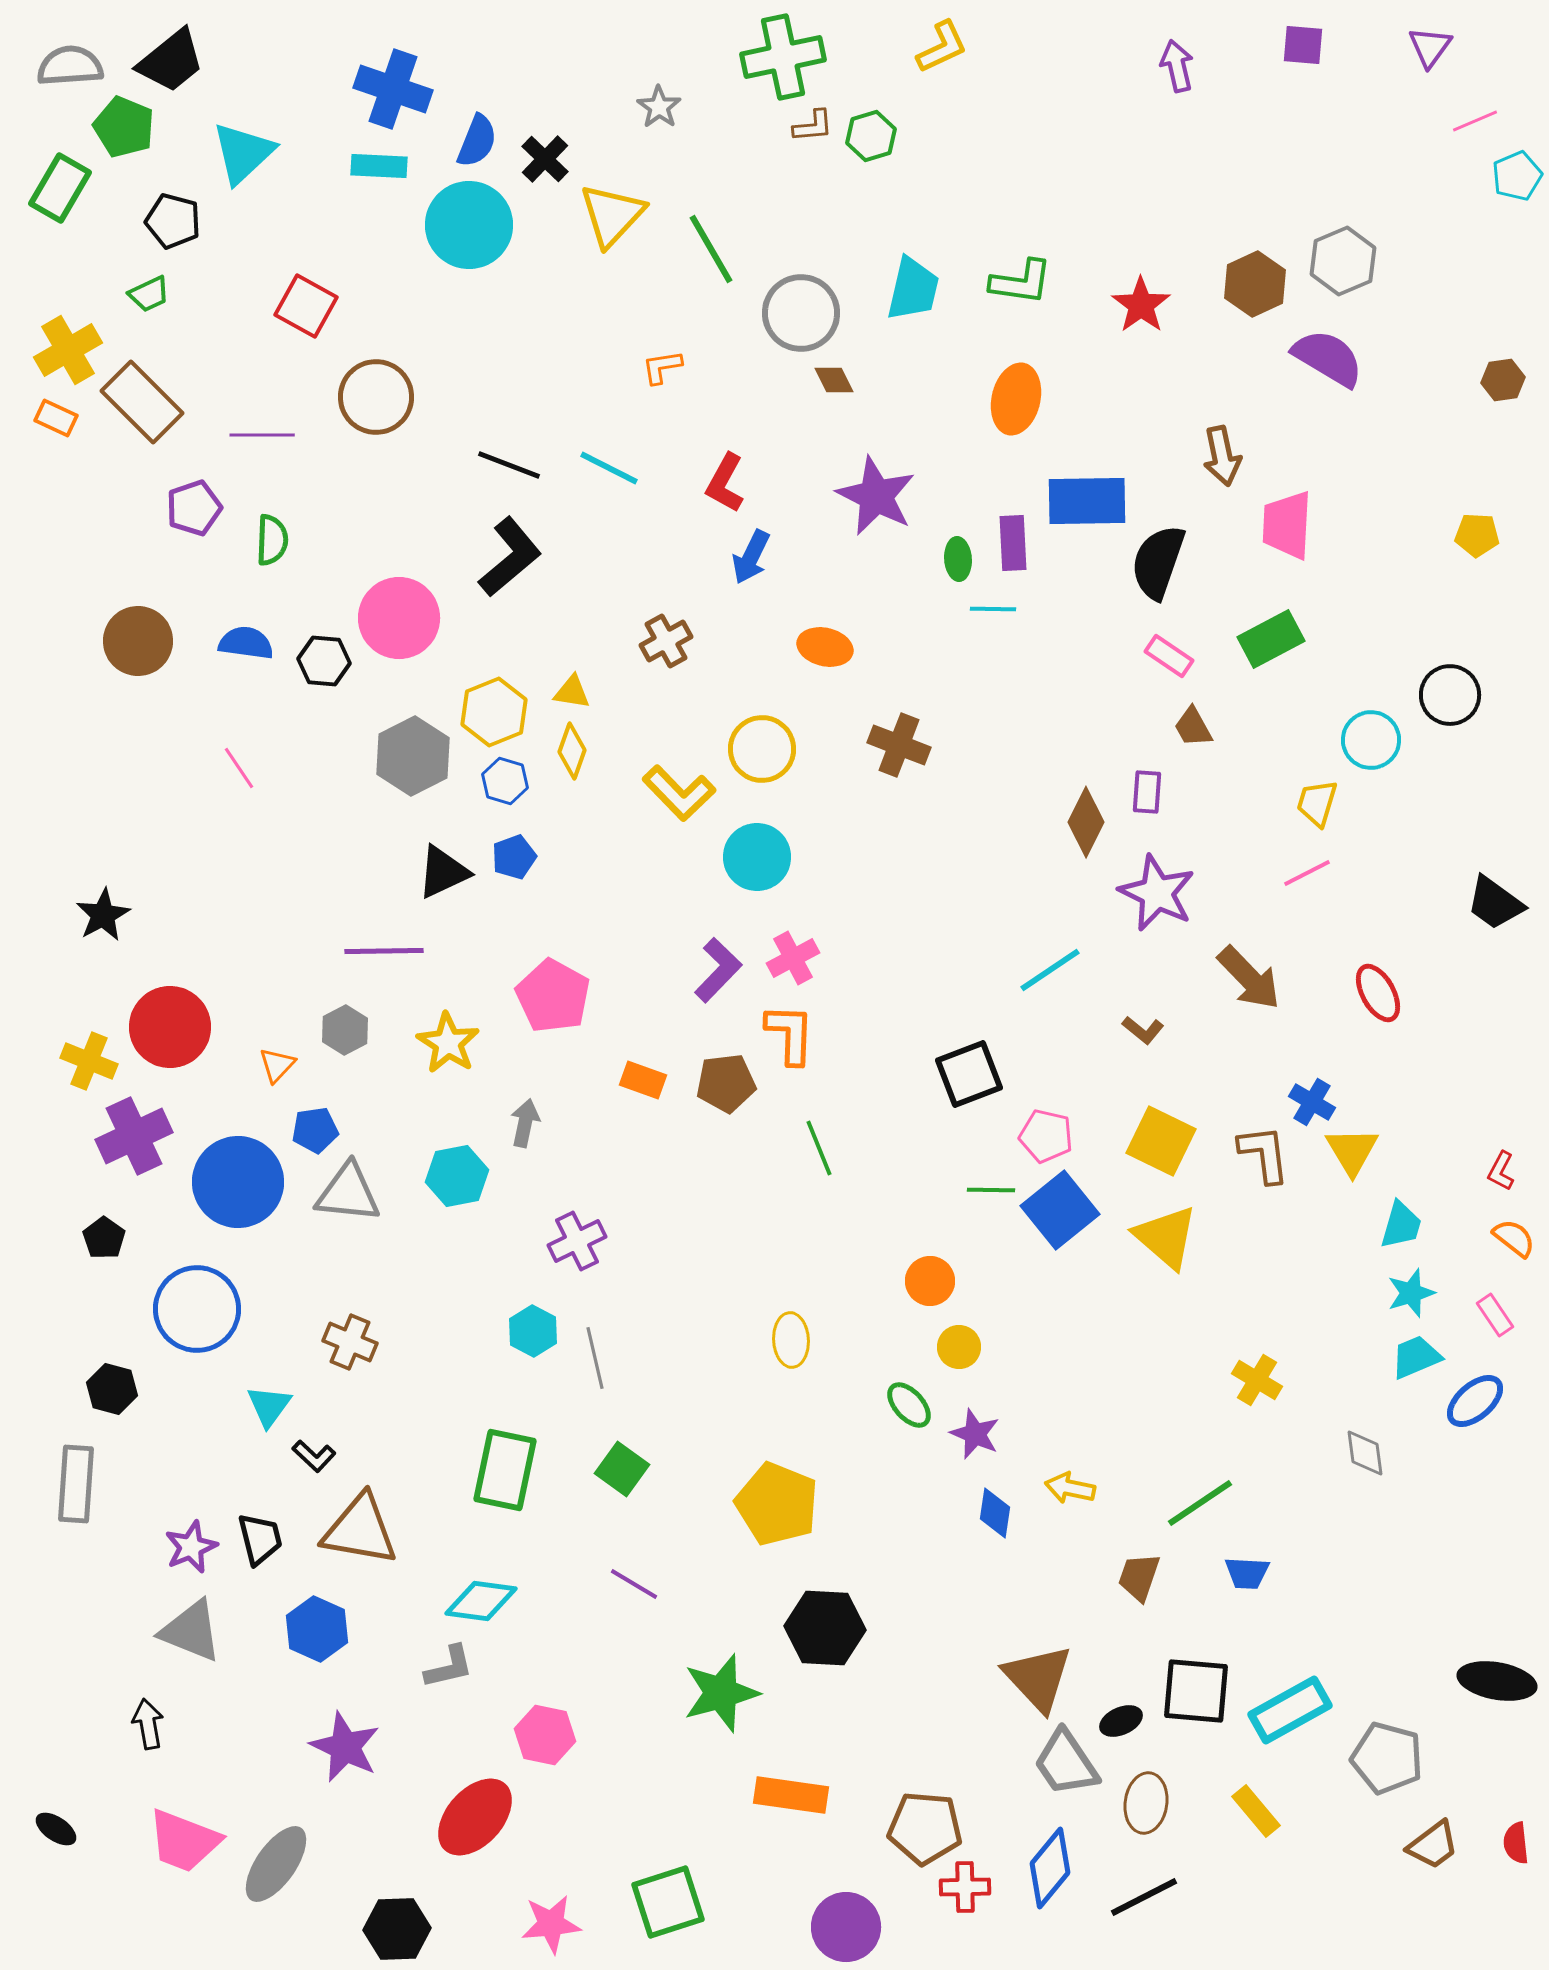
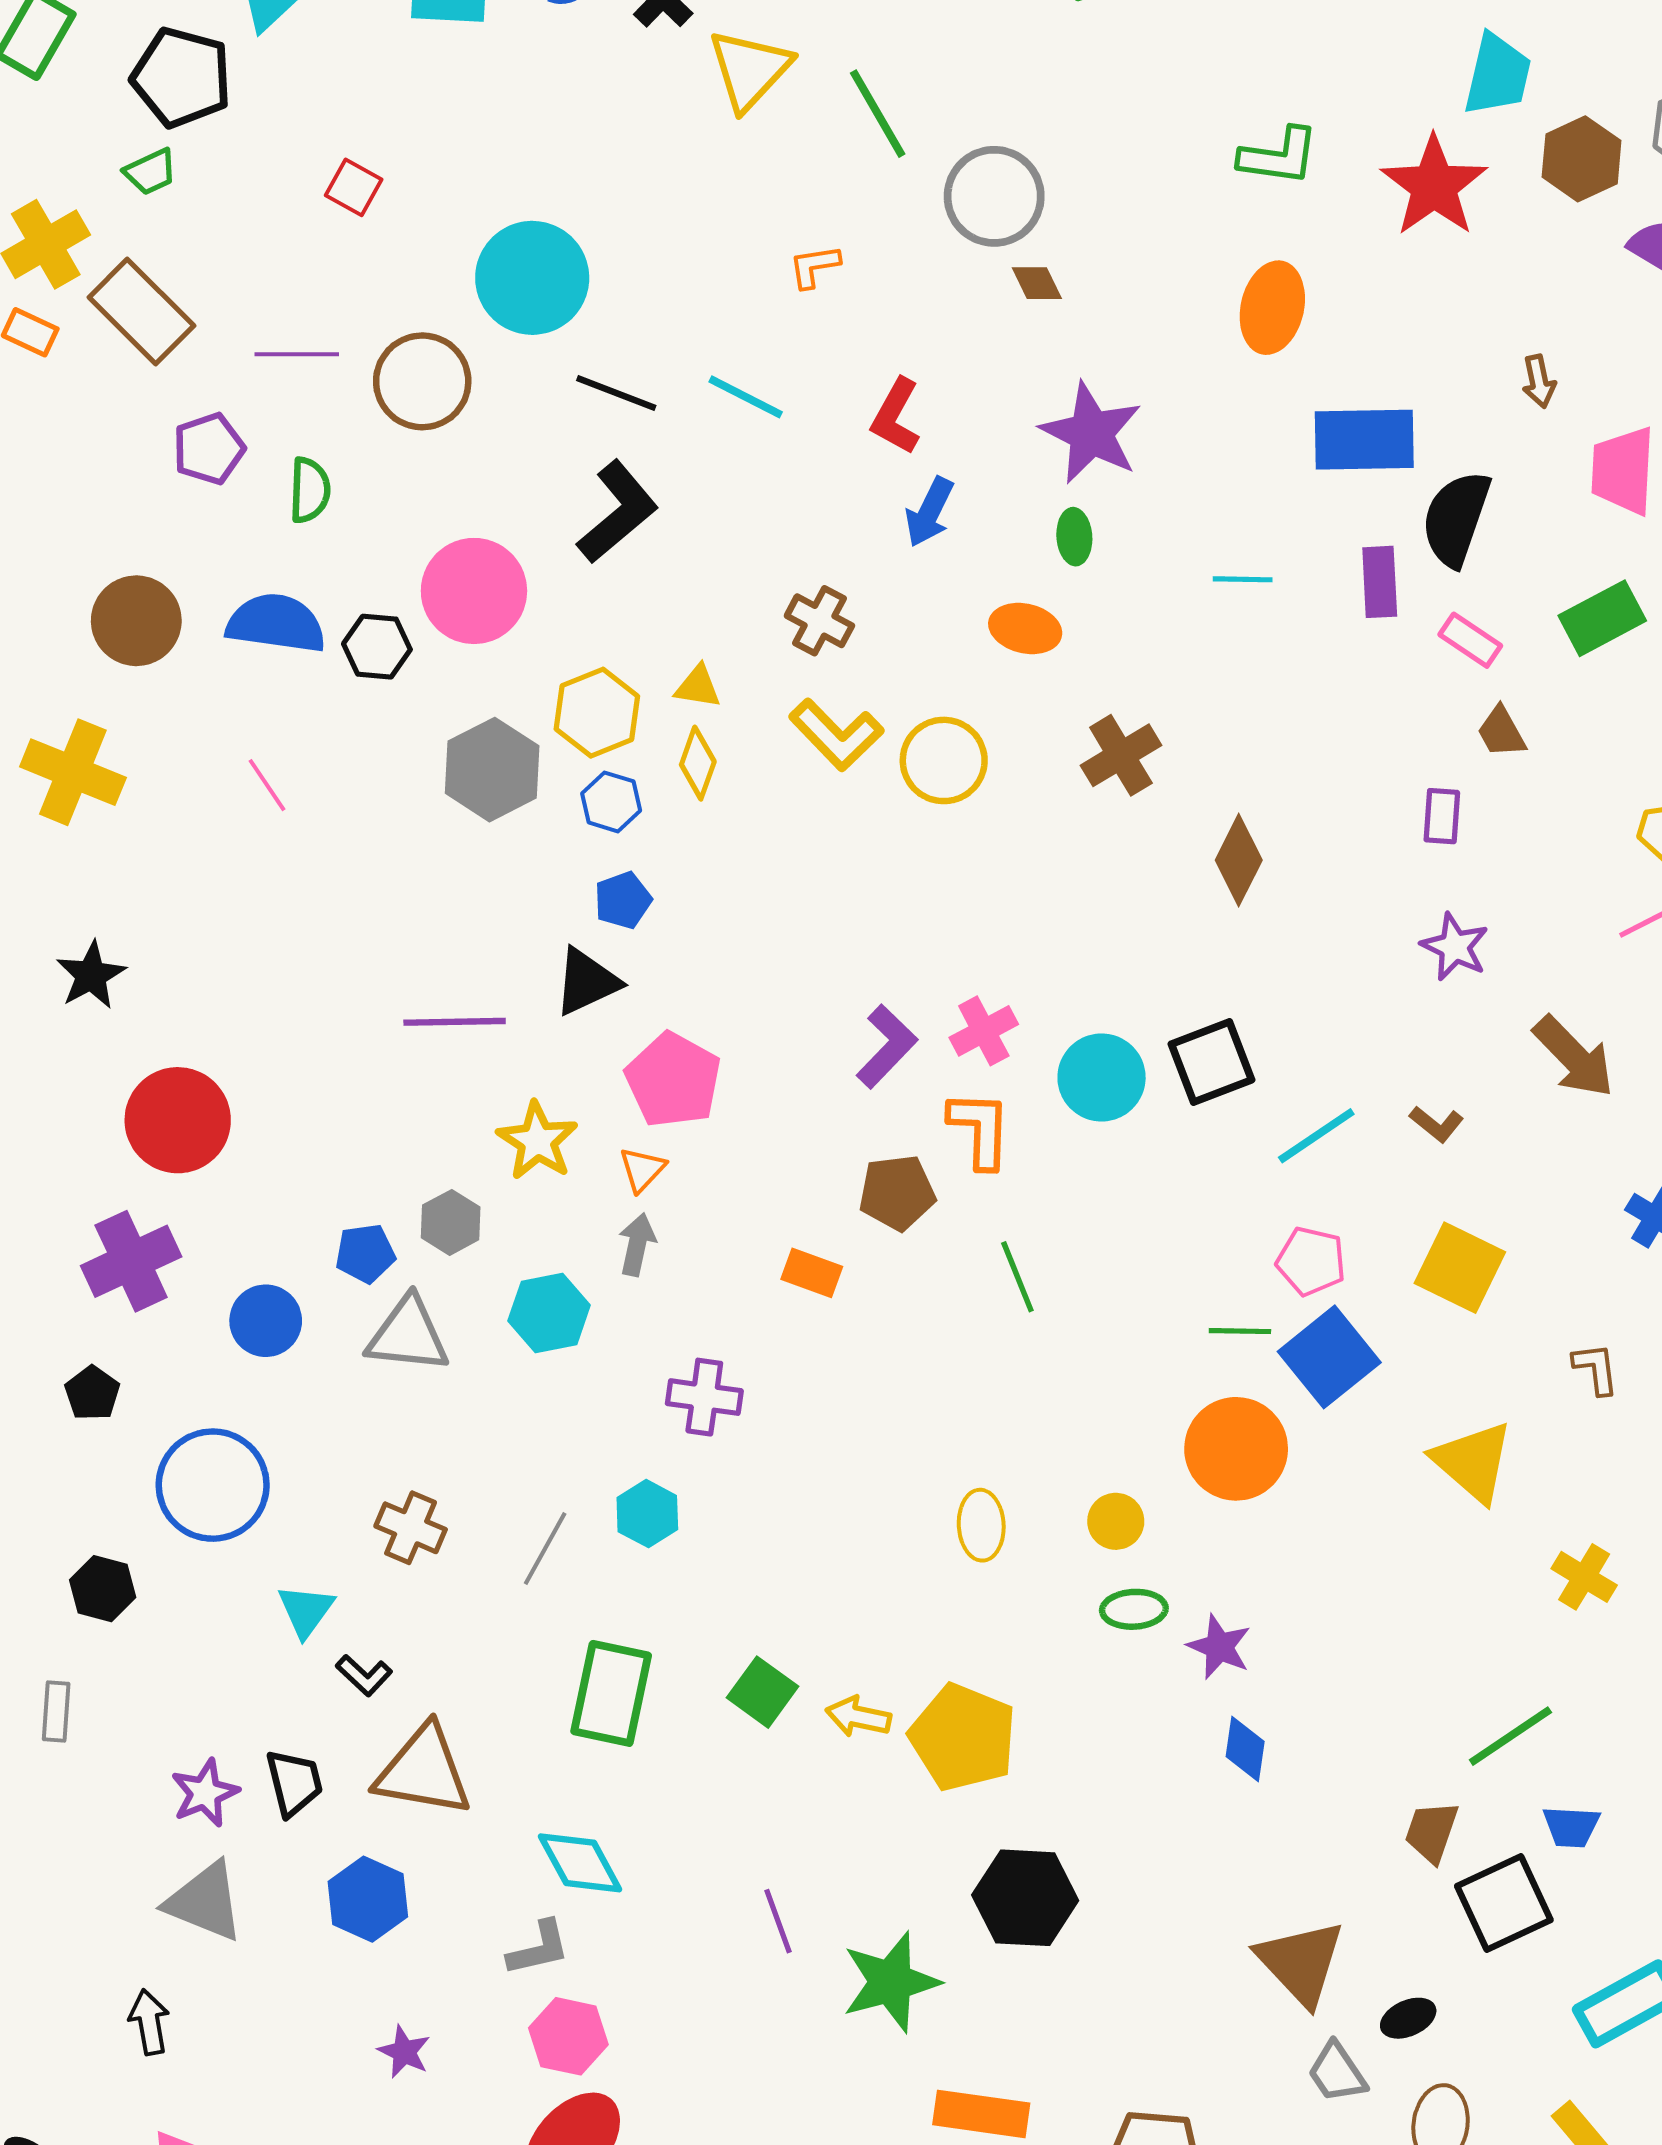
black pentagon: (173, 221) -> (182, 77), size x1.4
cyan circle: (469, 225) -> (532, 278), moved
cyan trapezoid: (913, 289) -> (1497, 75), moved
red star: (1141, 305) -> (1434, 186), size x1.4
red square: (306, 306) -> (354, 187), size x0.7
brown circle: (376, 397) -> (422, 381), moved
brown arrow: (1222, 456) -> (1539, 381), size x0.7
purple rectangle: (1013, 543) -> (1380, 582), moved
green ellipse: (958, 559) -> (1074, 537), moved
brown cross: (666, 641) -> (819, 621), turned -33
blue semicircle: (246, 643) -> (276, 623), size x1.4
brown cross: (899, 745) -> (1121, 755), turned 38
yellow L-shape: (679, 793) -> (836, 735), moved
brown diamond: (1086, 822) -> (1239, 860), moved
cyan circle: (757, 857) -> (1102, 1077), moved
black triangle: (443, 872) -> (587, 982), moved
purple star: (1157, 893) -> (1455, 947), size x0.7
cyan line: (1050, 970) -> (1316, 1136), moved
gray hexagon: (345, 1030) -> (451, 1222), moved
yellow cross: (89, 1061) -> (73, 772), moved, size x1.4
orange triangle: (277, 1065) -> (642, 1169), moved
black square: (969, 1074) -> (1212, 1062), moved
orange rectangle: (643, 1080) -> (812, 1273), moved
brown L-shape: (1264, 1154) -> (1596, 1369), moved, size x0.7
blue circle: (238, 1182) -> (266, 1321), size x0.6
yellow triangle: (1166, 1237) -> (1473, 1462), moved
purple cross: (577, 1241) -> (704, 1397), turned 34
orange circle: (930, 1281) -> (1236, 1449), moved, size x1.6
yellow circle: (959, 1347) -> (1116, 1521), moved
gray line: (595, 1358) -> (545, 1548), moved, turned 42
green ellipse: (909, 1405) -> (1134, 1609), turned -51
gray rectangle: (76, 1484) -> (56, 1712), size x0.6
yellow arrow: (1070, 1488) -> (858, 1717), moved
purple line: (634, 1584) -> (778, 1921), moved, turned 39
cyan diamond: (481, 1601) -> (580, 1863), turned 54
black square: (1196, 1691) -> (1504, 1903), moved, turned -30
pink hexagon: (545, 1735) -> (568, 2036), moved
purple star: (345, 1747) -> (404, 2052), size x0.6
gray trapezoid: (1066, 1763) -> (1337, 2073), size x0.7

